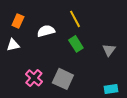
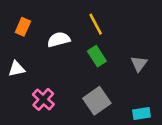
white triangle: (13, 45) -> (17, 69), moved
gray square: (63, 79) -> (97, 101), moved, turned 30

